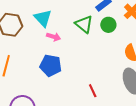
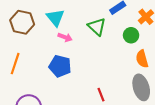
green circle: (108, 25) -> (131, 35), moved

